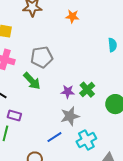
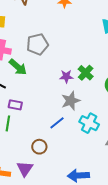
green arrow: (32, 81) -> (18, 67), moved
cyan cross: (86, 140) -> (89, 123), turned -30

